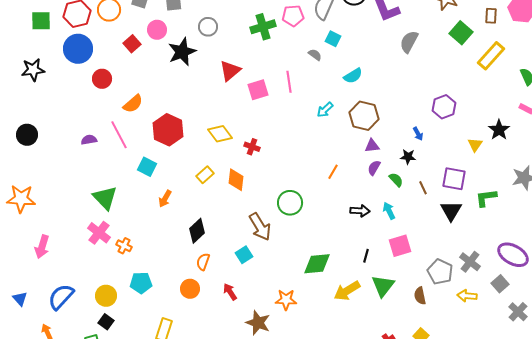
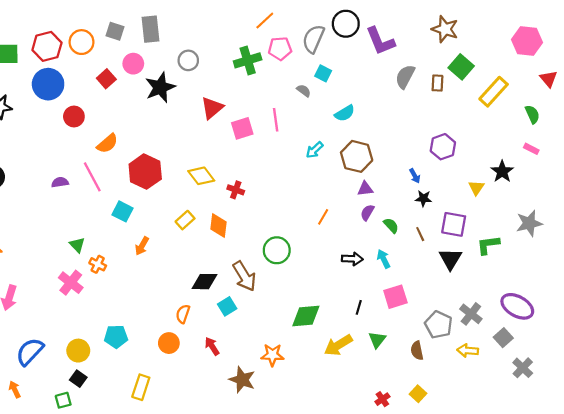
brown rectangle: (491, 16) -> (437, 83), moved
black star: (408, 157) -> (423, 198), moved
green triangle: (105, 198) -> (77, 245), size x0.6
black diamond: (197, 231) -> (204, 282), moved, turned 45
orange cross: (124, 246) -> (98, 264), moved
green triangle: (383, 286) -> (377, 340), size x0.7

